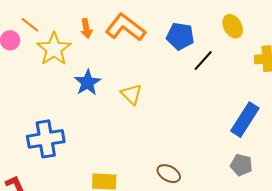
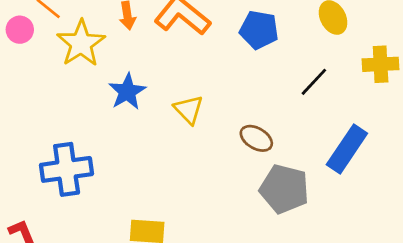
black line: (203, 61) -> (314, 82), moved
gray pentagon: (241, 165) -> (284, 189), moved, size x1.6
brown ellipse: (169, 174) -> (256, 138), moved

